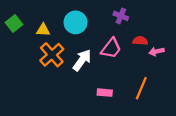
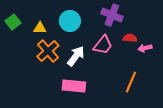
purple cross: (121, 16) -> (112, 15), size x1.5
pink rectangle: (105, 93) -> (74, 86), moved, size x1.6

